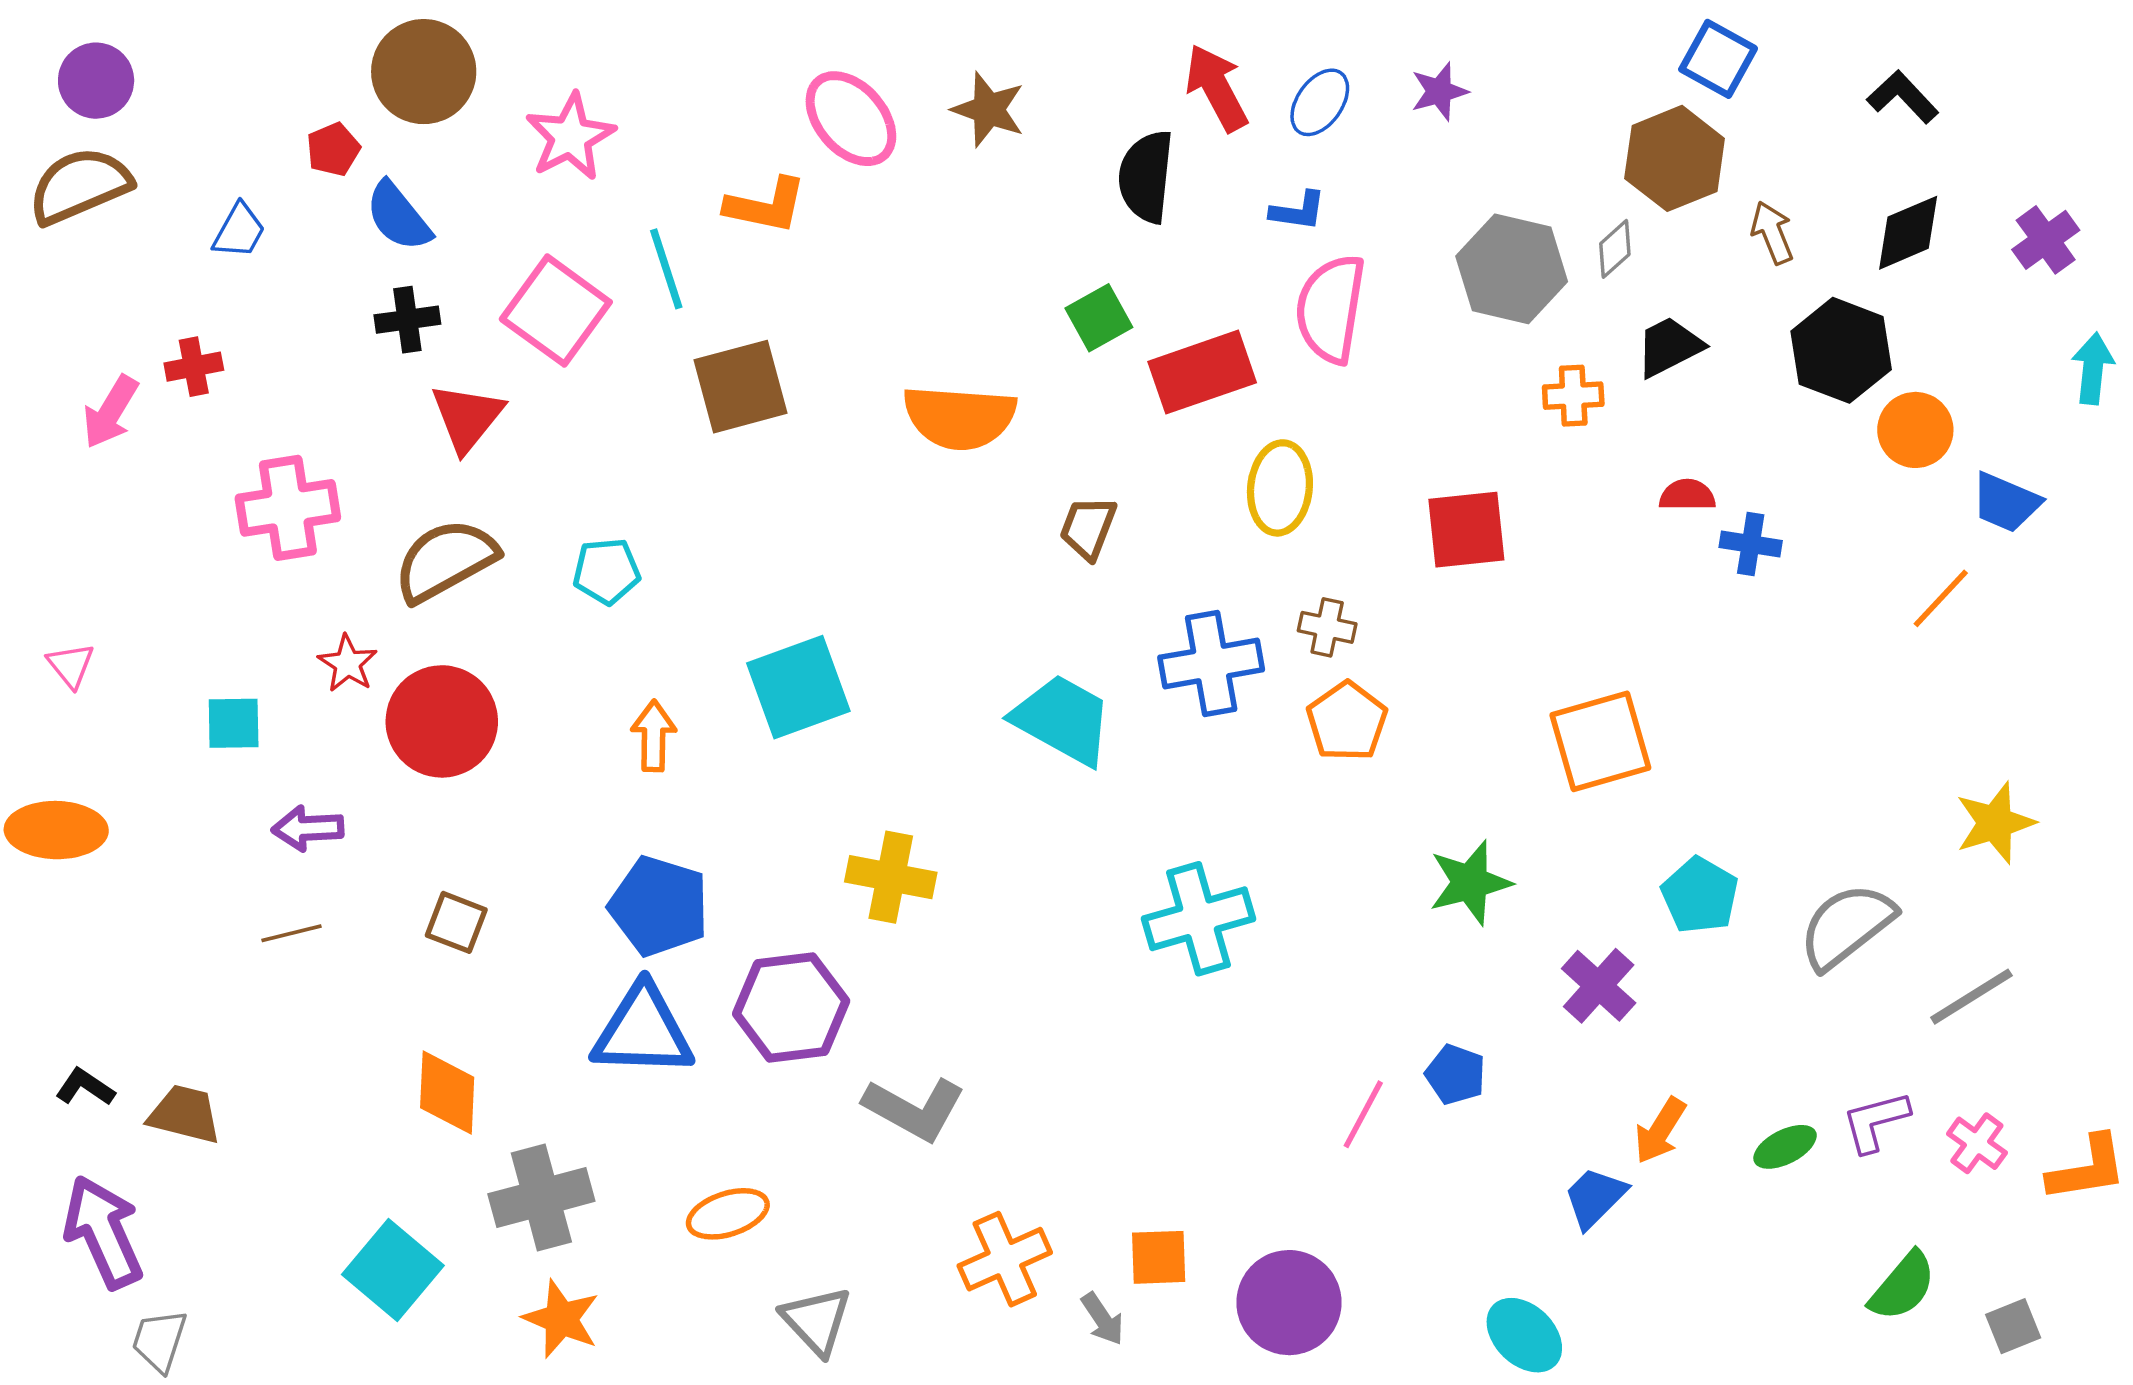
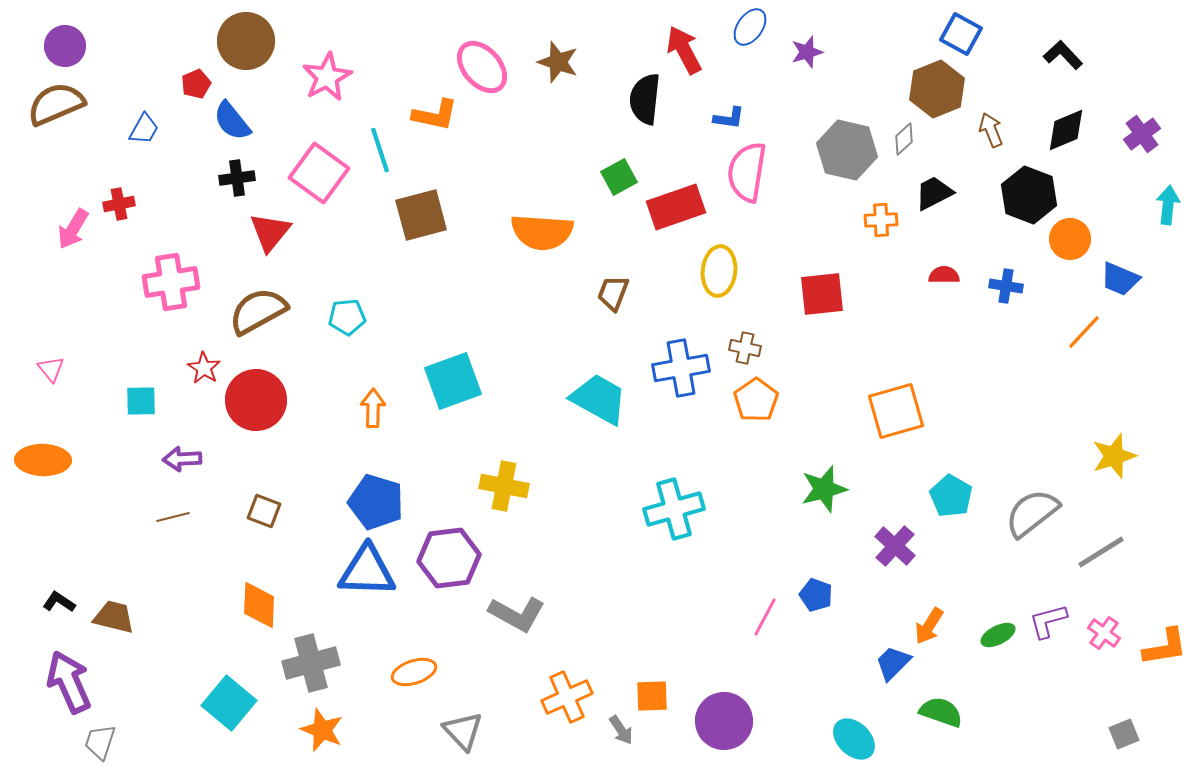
blue ellipse: (1320, 102) -> (750, 27), moved
blue cross: (1751, 544) -> (1006, 286), moved
green semicircle: (1903, 1286) -> (941, 712), moved, turned -111

